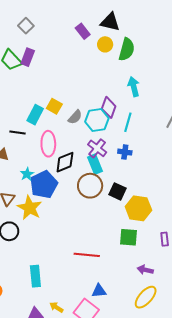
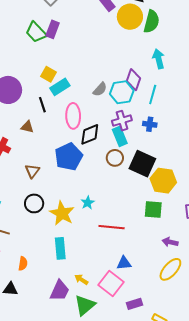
yellow circle: (105, 44) -> (130, 17), size x1.6
yellow square: (54, 106) -> (48, 74), moved
cyan rectangle: (35, 115) -> (60, 87), turned 30
black line: (18, 132) -> (42, 105), turned 63
purple cross: (97, 148) -> (122, 121), turned 36
cyan star: (27, 174) -> (88, 203), moved
brown circle: (90, 186) -> (115, 158), size x0.7
black square: (118, 191) -> (142, 164), size x1.5
yellow star: (30, 208) -> (62, 213), moved

